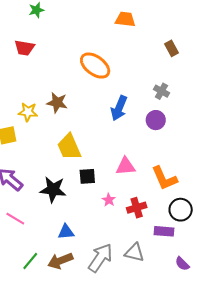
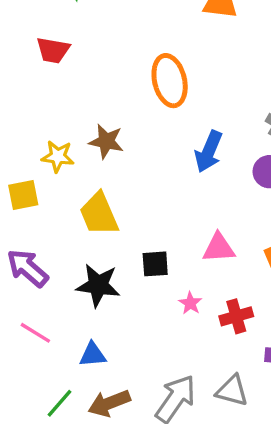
orange ellipse: (95, 66) -> (170, 81), turned 40
yellow trapezoid: (69, 147) -> (99, 214), moved
blue triangle: (66, 232) -> (93, 355), moved

